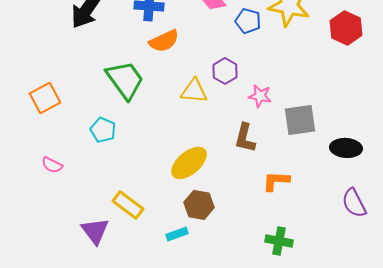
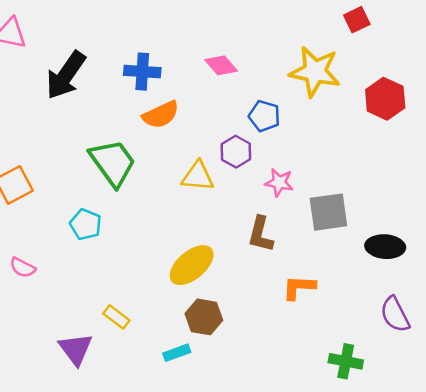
blue pentagon: (248, 21) -> (264, 116), moved
yellow rectangle: (128, 205) -> (116, 317), size x0.7
green cross: (279, 241) -> (346, 361), moved

